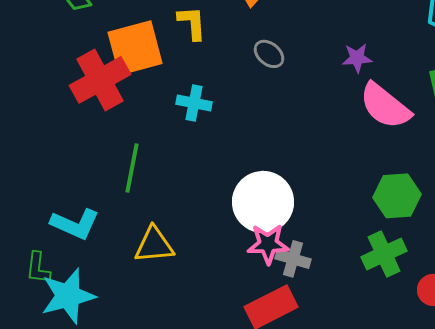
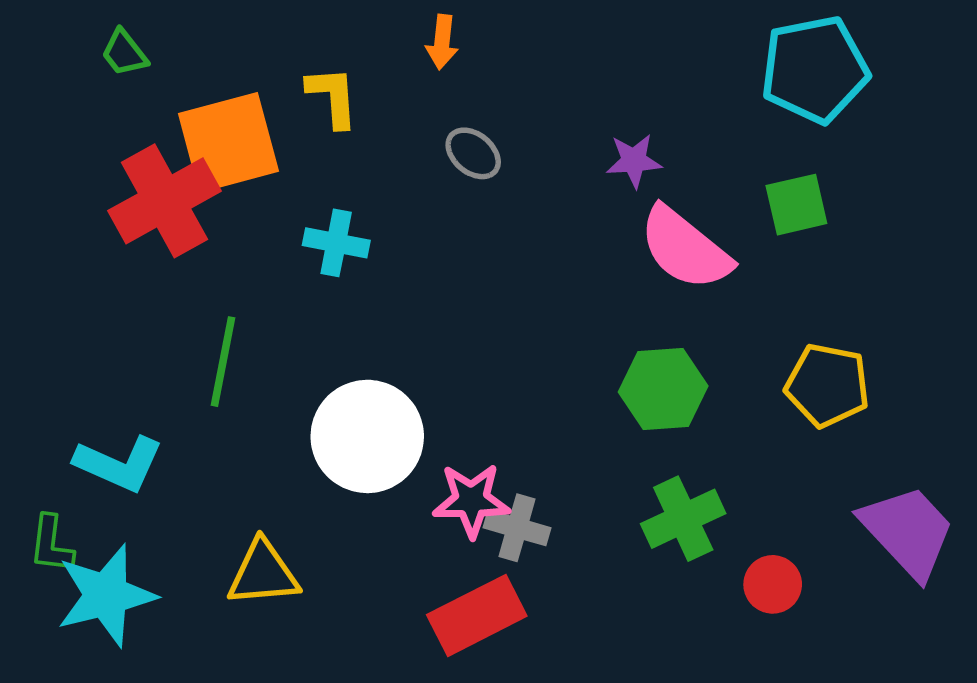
green hexagon: (397, 196) -> (663, 389), moved
white circle: (263, 202) -> (367, 436), moved
yellow triangle: (154, 245) -> (263, 573), moved

